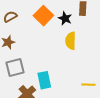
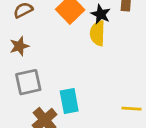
yellow semicircle: (71, 41) -> (97, 33), moved

